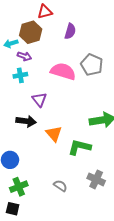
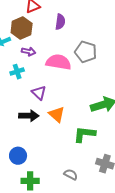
purple arrow: (24, 56) -> (29, 52), moved
orange triangle: (54, 134) -> (57, 114), moved
green cross: (19, 187) -> (30, 181), turned 30

